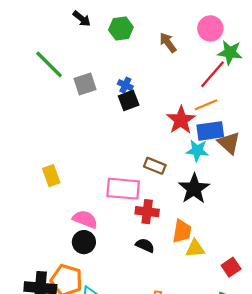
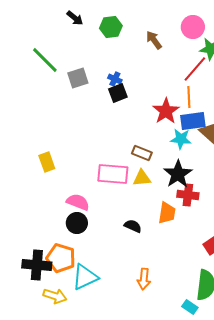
orange line: (206, 105) -> (189, 97), turned -70
red cross: (147, 212) -> (188, 195), moved
yellow triangle: (195, 249) -> (142, 178), moved

